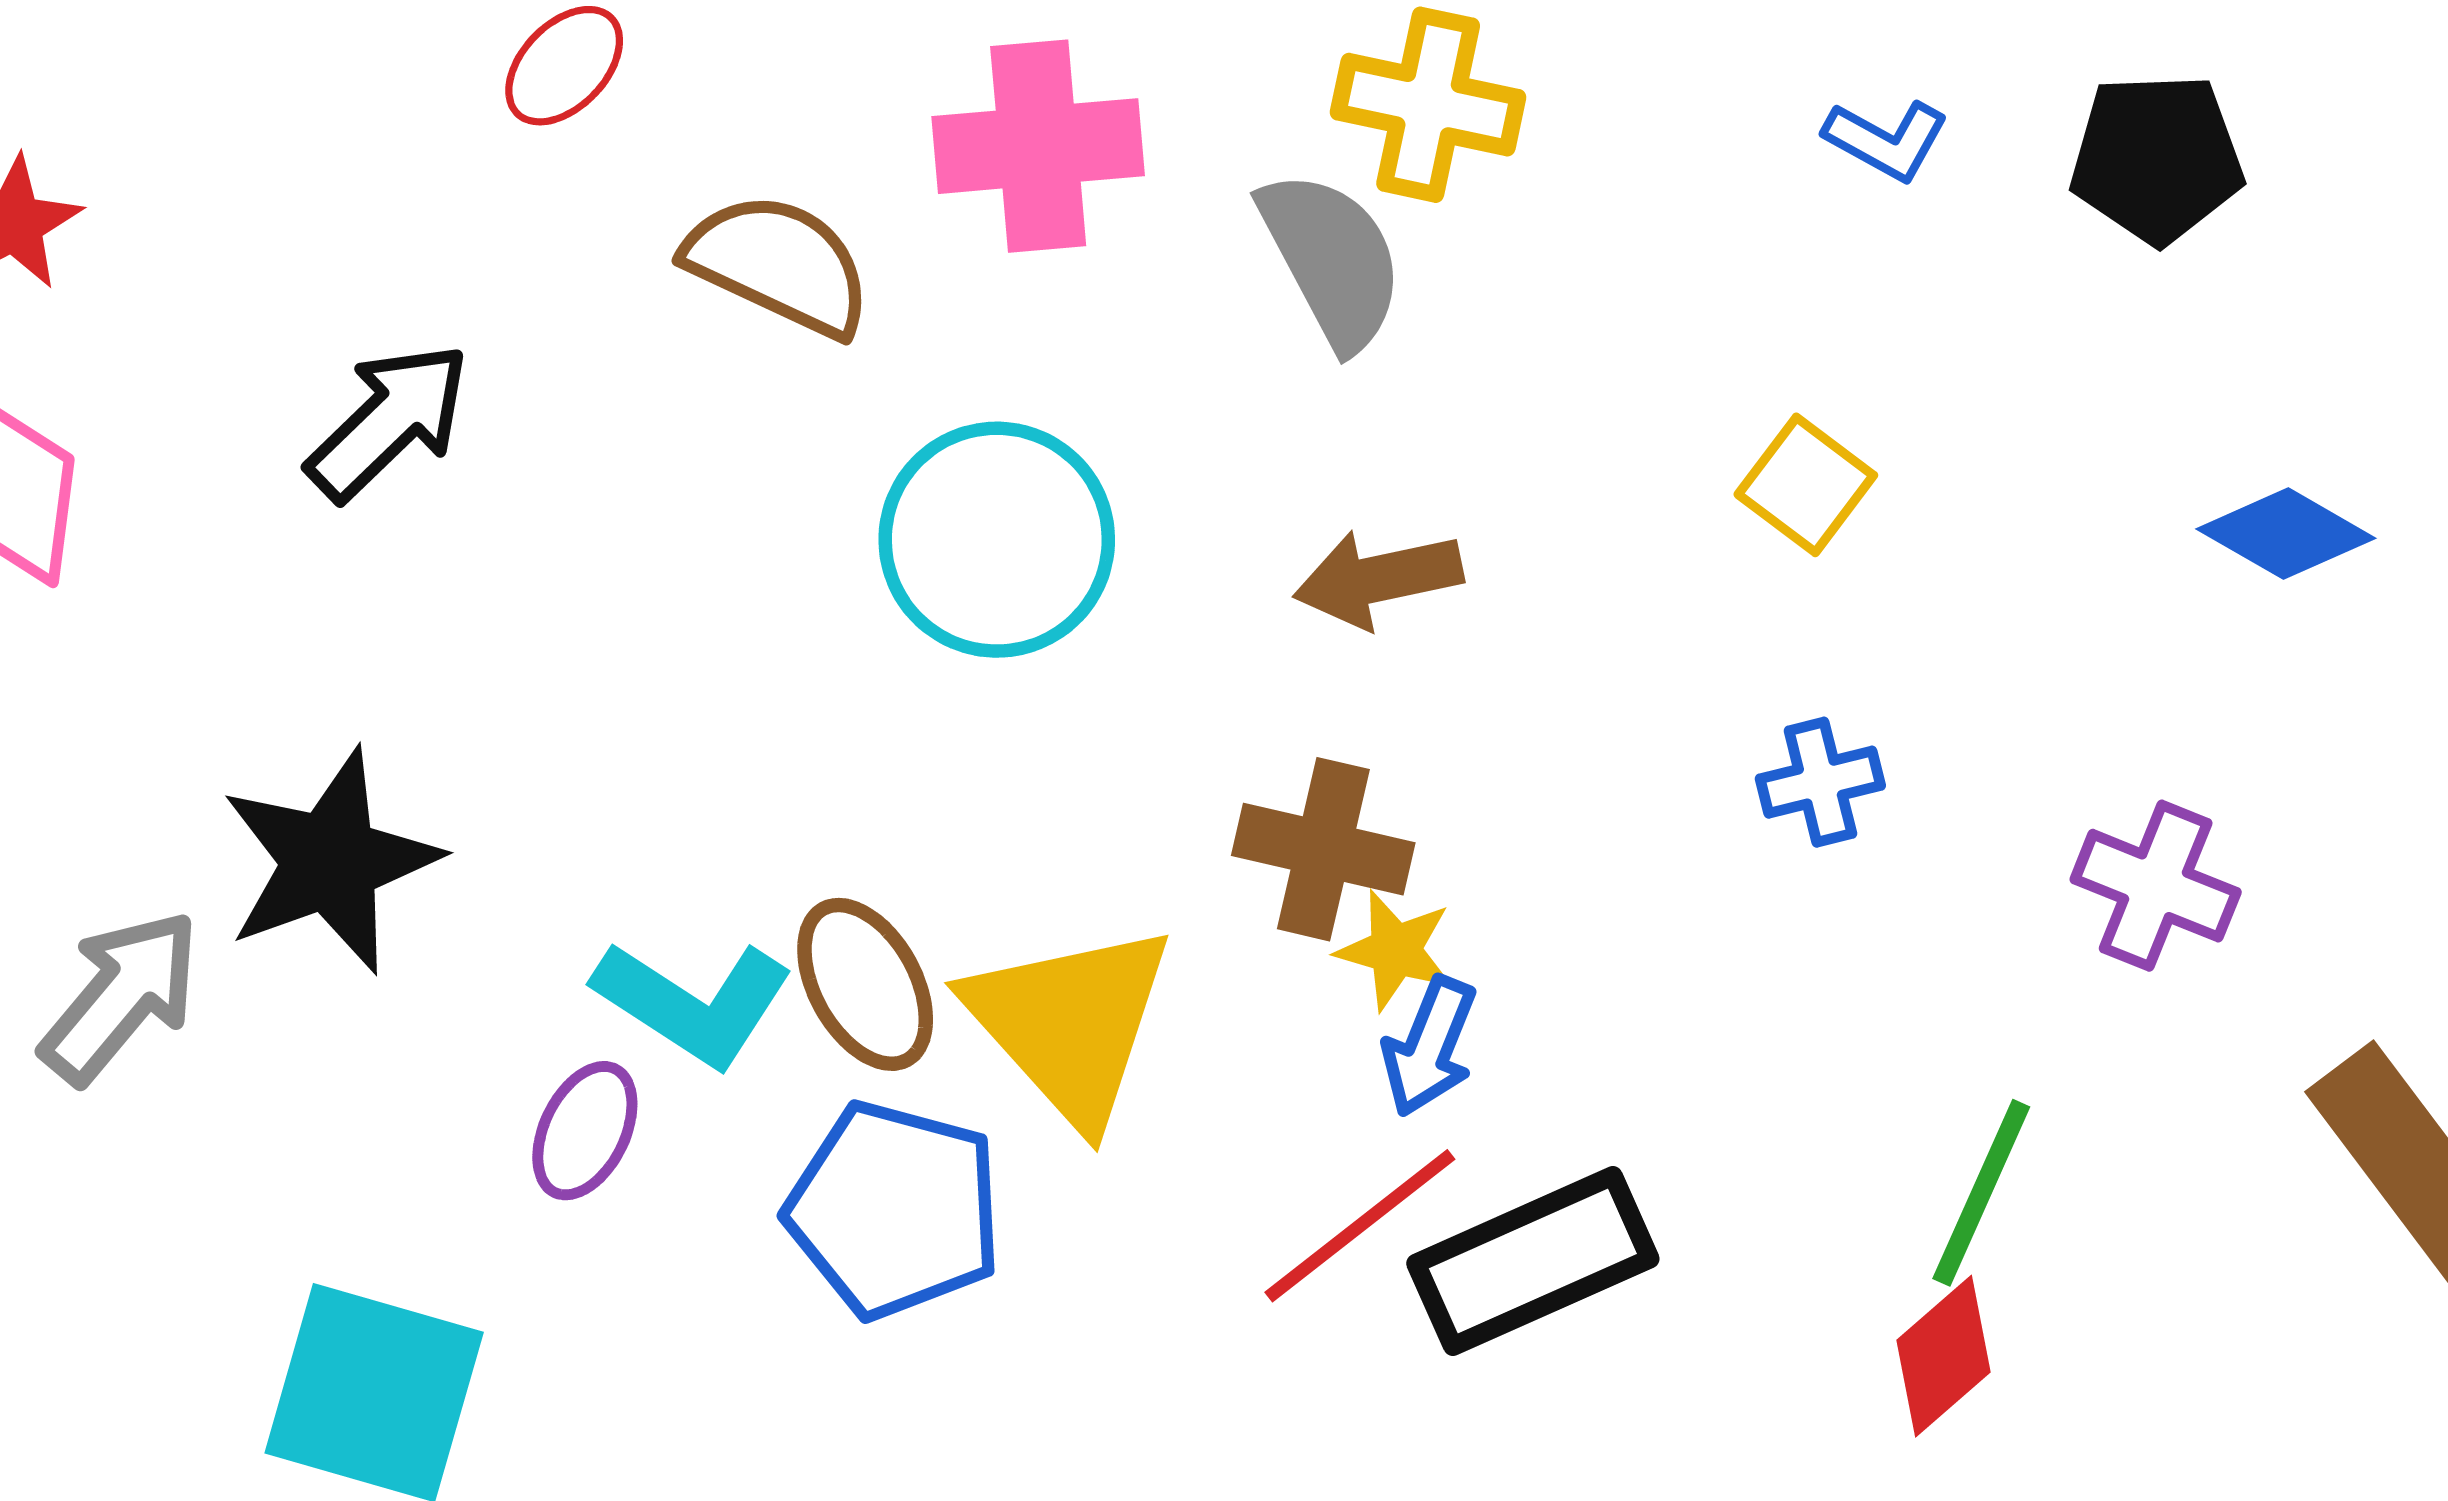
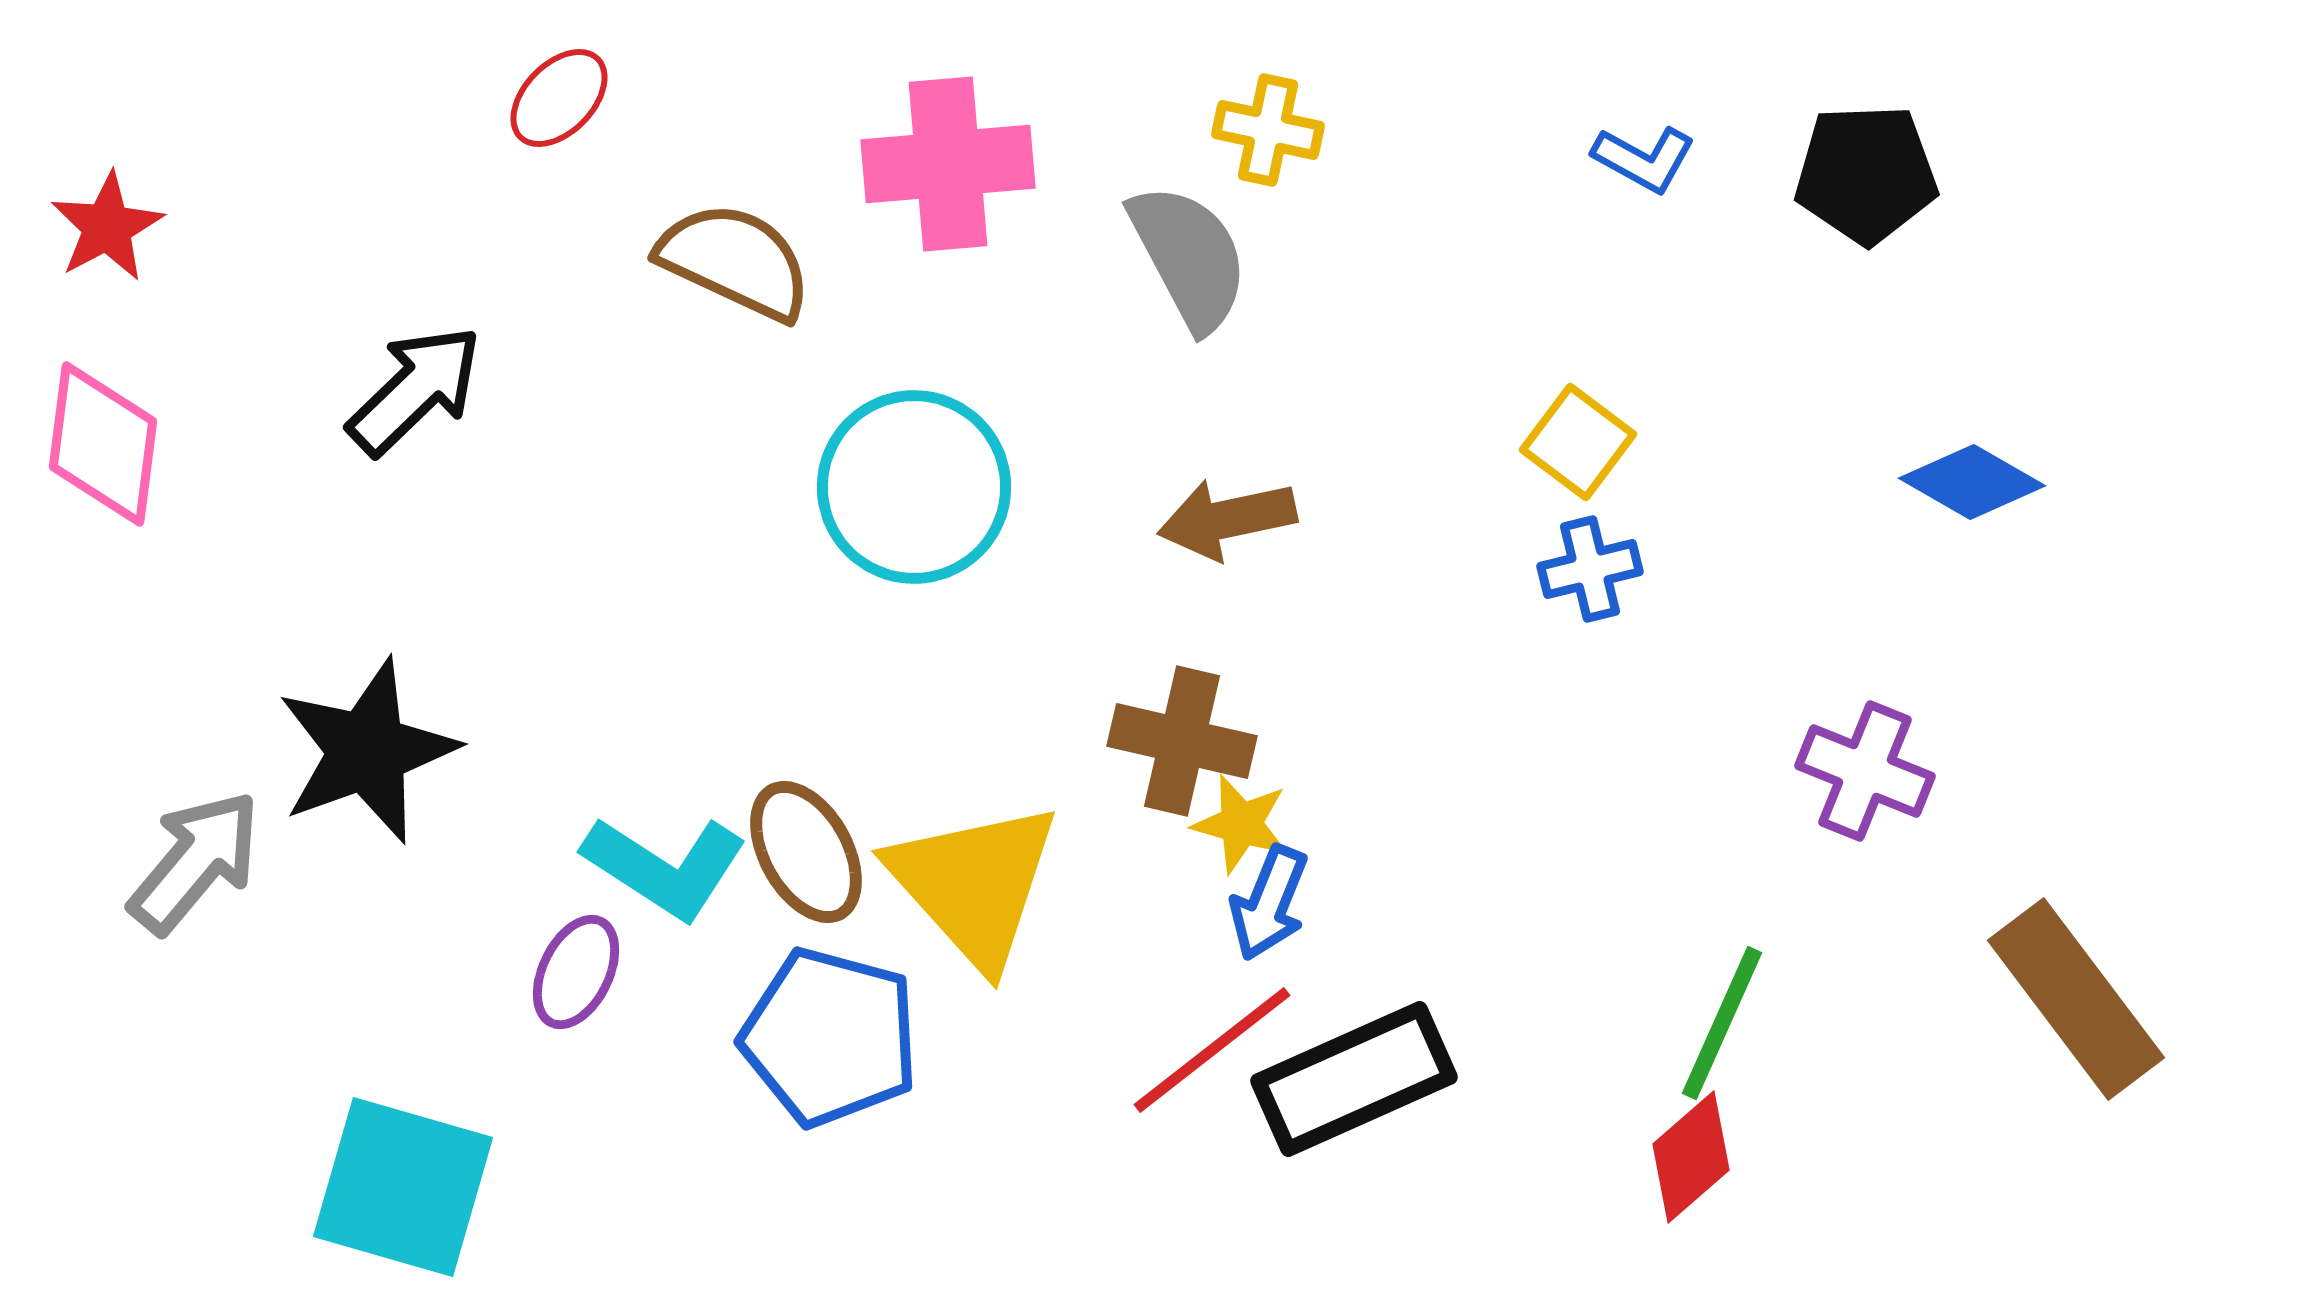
yellow cross: (1428, 105) -> (1268, 130), size x0.7
blue cross: (1820, 782) -> (1590, 569), moved

